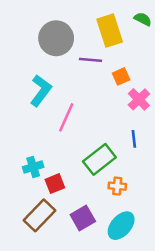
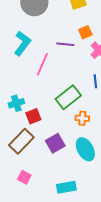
purple line: (91, 60) -> (65, 44), moved
cyan ellipse: (121, 226) -> (85, 149), turned -70

